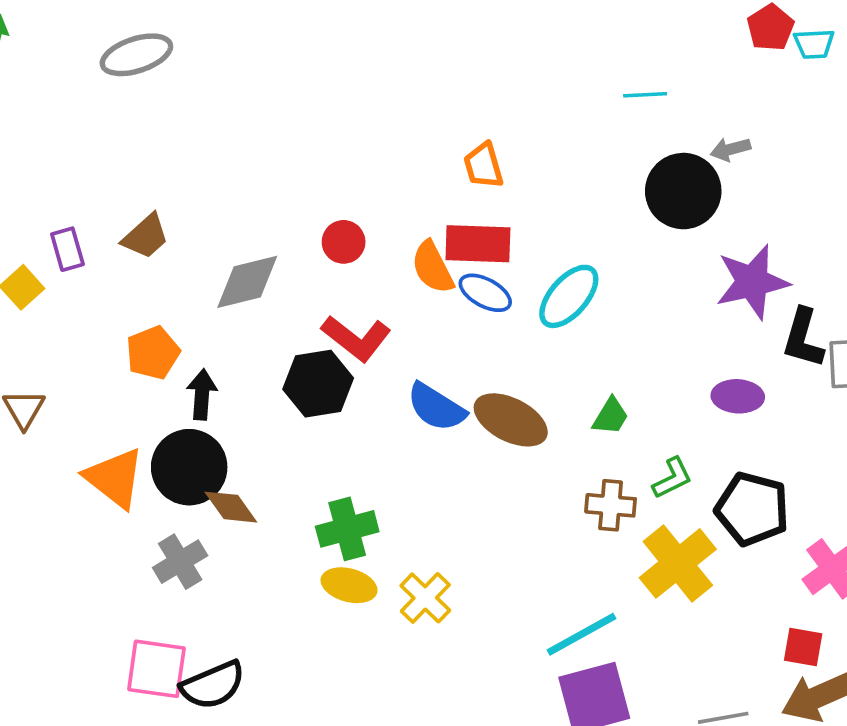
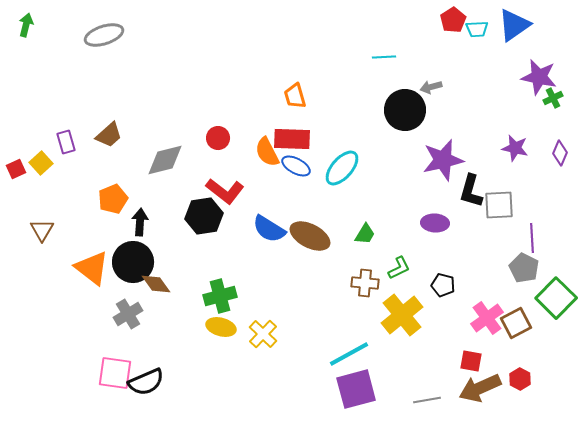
black pentagon: (752, 509) -> (443, 285), size x0.6

